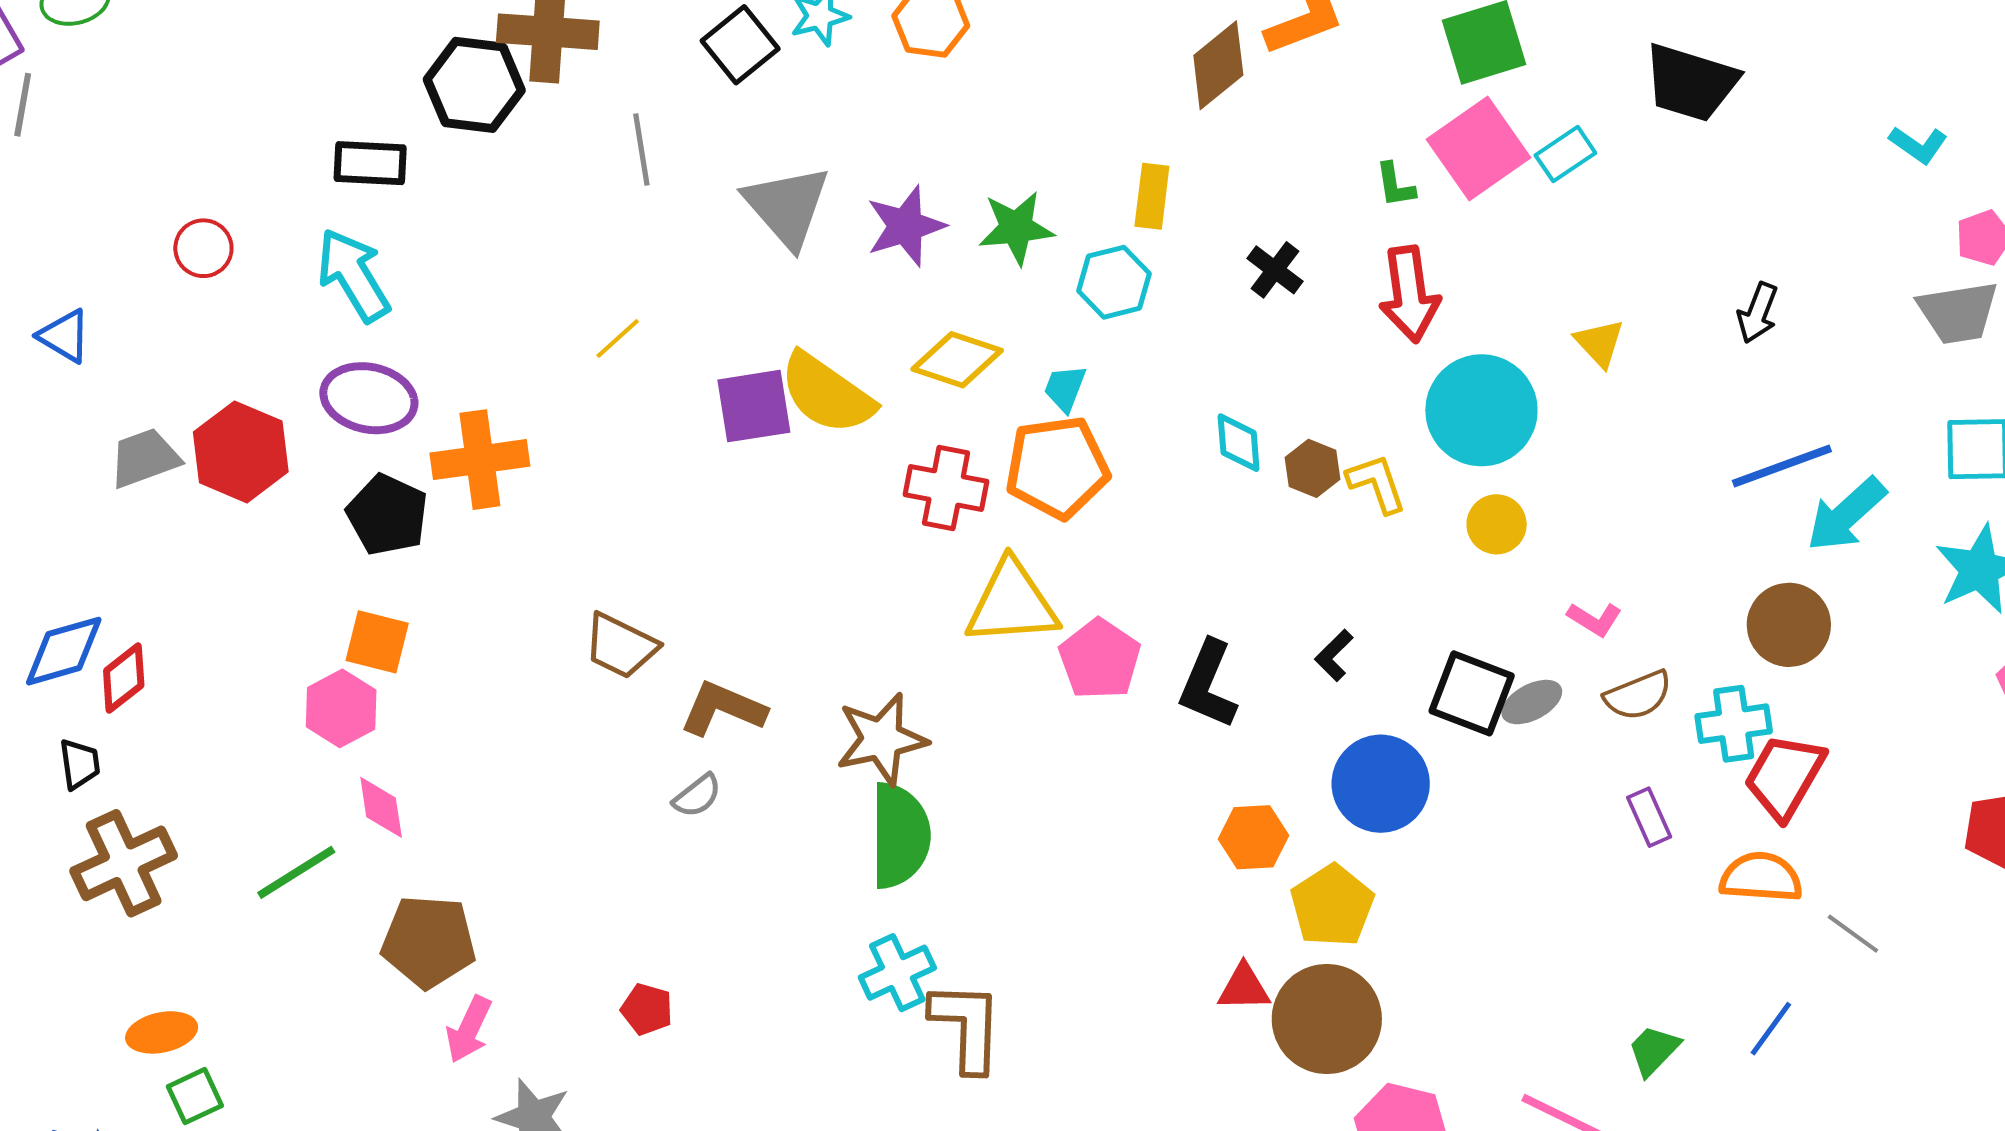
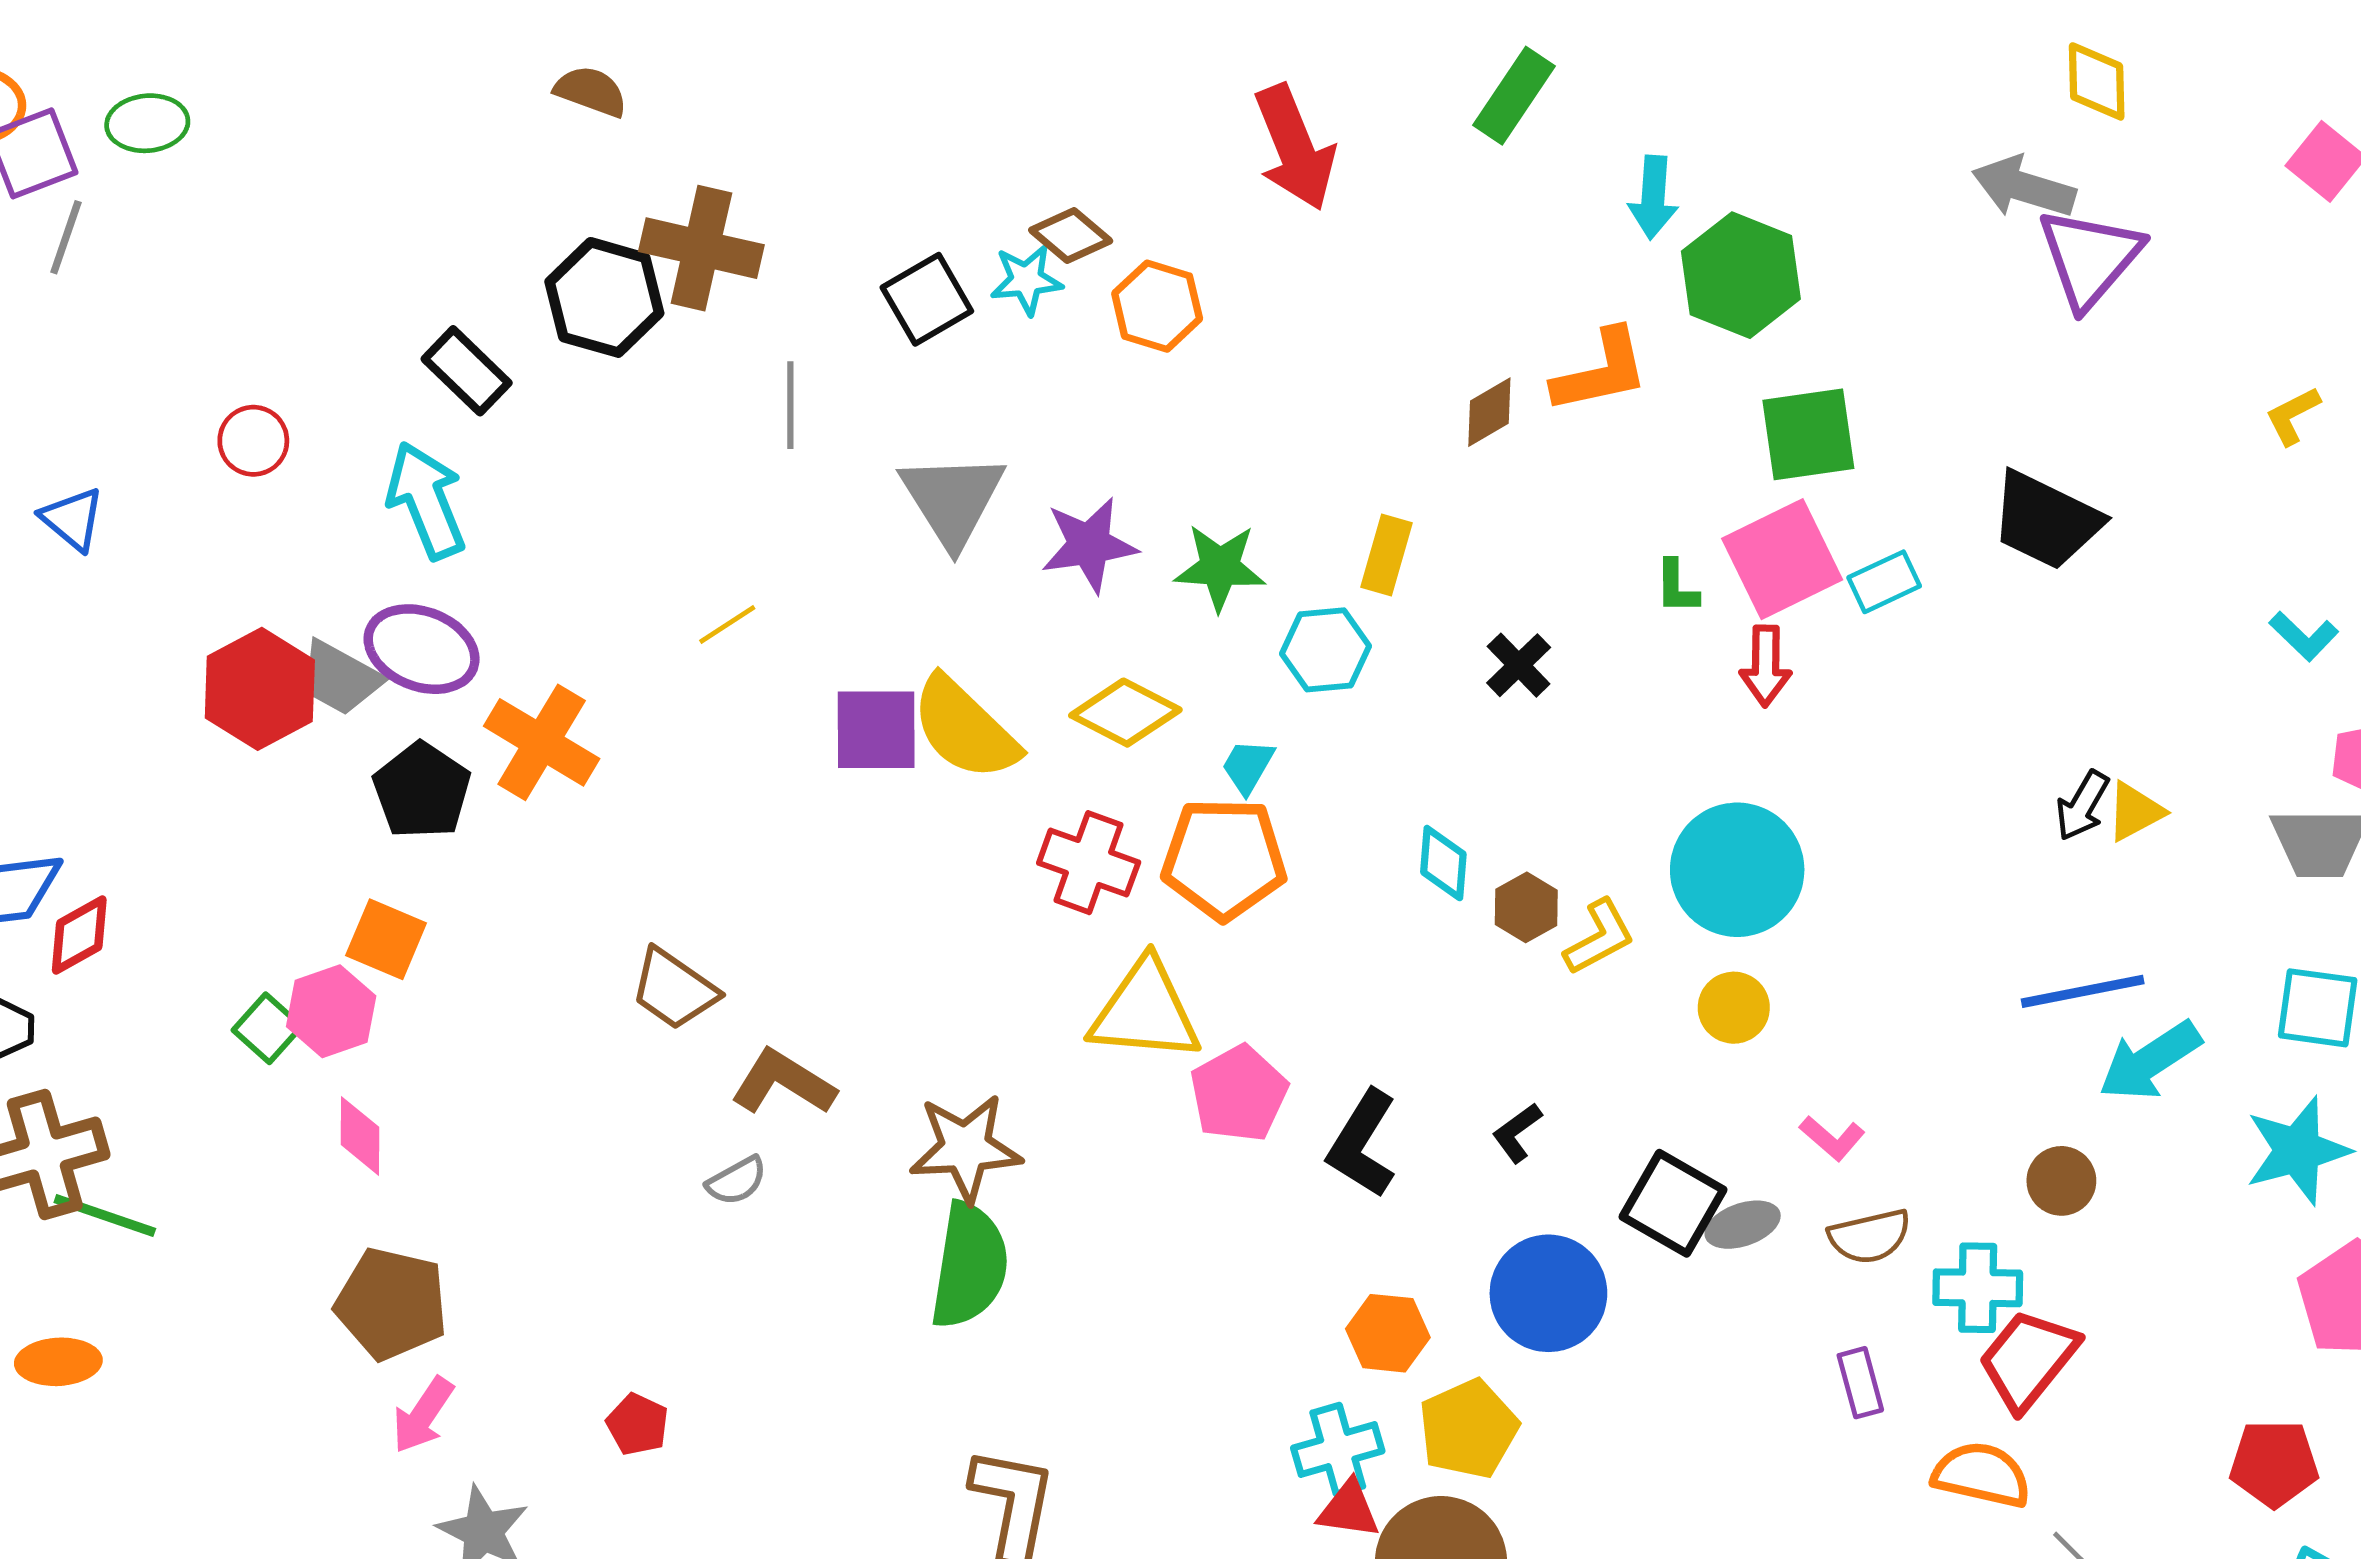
brown diamond: (1218, 65) -> (1489, 412), size x0.7
black rectangle: (370, 163) -> (467, 371), turned 32
red arrow: (1409, 294) -> (1766, 666), moved, size x0.7
yellow triangle: (1599, 343) -> (2135, 812), moved, turned 36
gray trapezoid: (145, 458) -> (340, 678), moved, turned -140
orange cross: (480, 460) -> (542, 742), turned 30
yellow L-shape: (1377, 484) -> (1599, 937), turned 72
brown circle: (1789, 625) -> (2061, 1181), size x0.7
green line: (296, 872) -> (105, 1215), moved, turned 42
cyan cross: (897, 973) -> (1338, 1450), moved
green square: (195, 1096) -> (268, 1028), moved, turned -32

